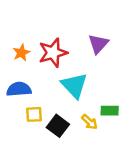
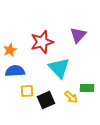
orange star: (21, 53) -> (10, 50), moved
black square: (58, 126) -> (46, 100), turned 30

